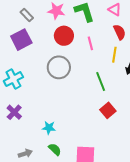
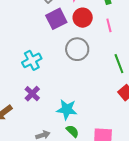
purple square: (21, 40) -> (56, 19), moved
cyan star: (49, 128) -> (67, 109), size x1.5

